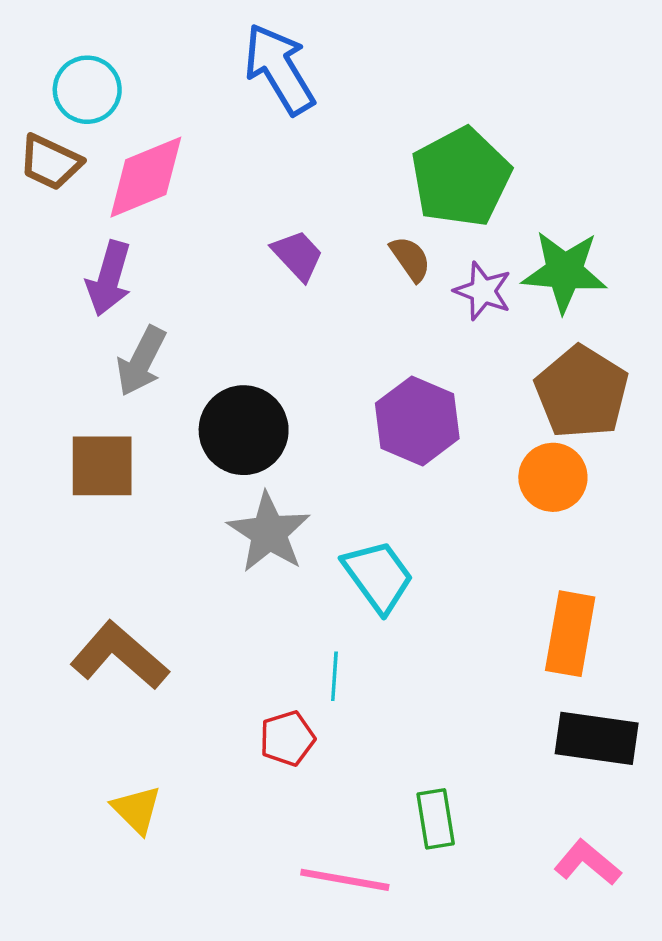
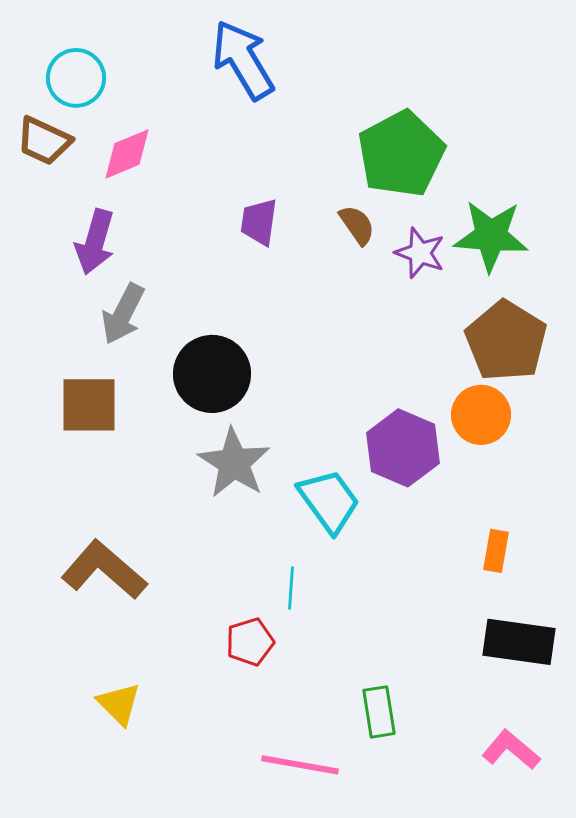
pink diamond: (146, 177) -> (127, 154), size x0.7
purple trapezoid: (298, 255) -> (259, 222), turned -129
purple hexagon: (417, 421) -> (403, 448), moved
orange rectangle: (570, 634) -> (496, 551), size x0.6

